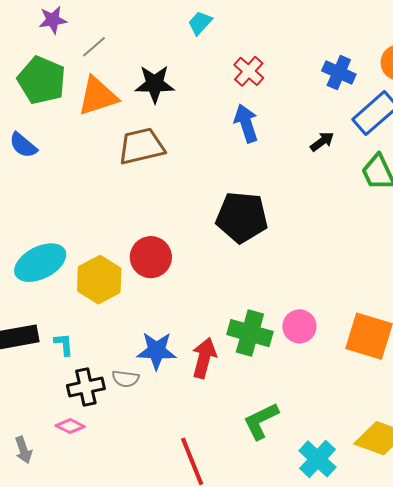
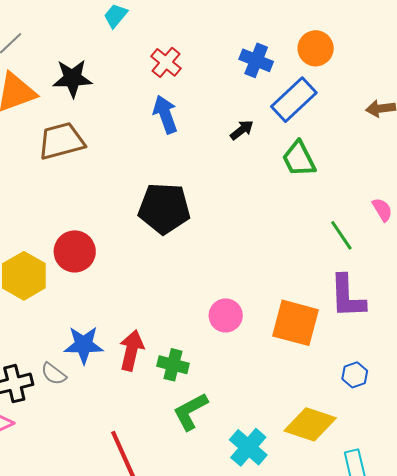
green cross: (250, 333) -> (173, 365), moved, size x0.7
gray semicircle: (126, 379) -> (54, 374), turned 32

